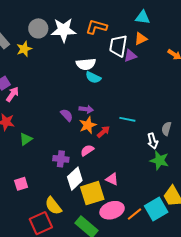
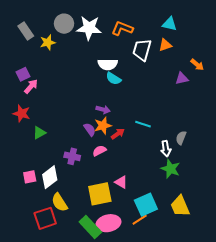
purple triangle: (130, 56) -> (182, 78), moved
purple semicircle: (67, 115) -> (90, 129), moved
white diamond: (75, 179) -> (50, 177), moved
cyan square: (156, 209) -> (146, 205), moved
pink ellipse: (112, 210) -> (108, 223), moved

